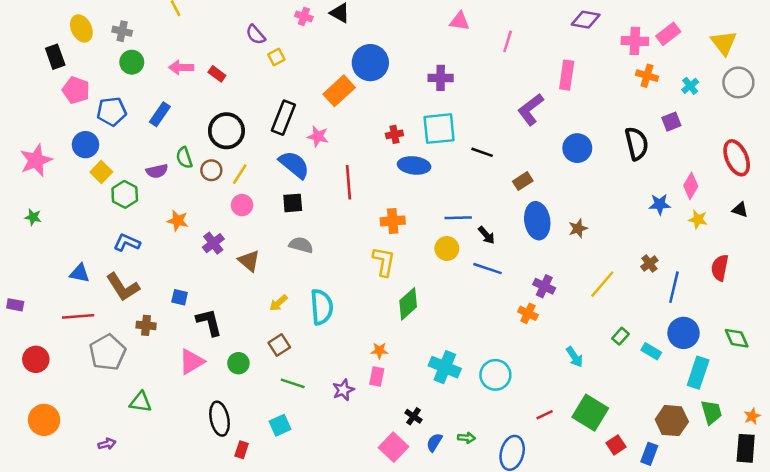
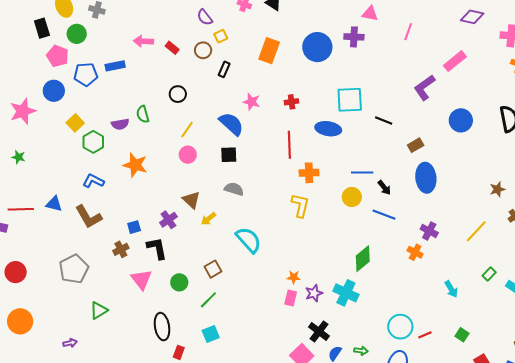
green circle: (132, 62) -> (77, 34), moved
blue circle: (370, 63) -> (317, 47), moved
pink rectangle: (567, 75) -> (455, 61), turned 40
purple cross: (441, 78) -> (354, 37), moved
orange rectangle: (339, 91) -> (269, 51), moved, turned -30
blue rectangle: (160, 114) -> (115, 66), moved, turned 42
black rectangle: (283, 118) -> (224, 69), moved, size x0.6
black circle: (226, 131) -> (178, 94), size x0.6
red cross: (394, 134) -> (292, 102), moved
blue circle: (85, 145) -> (54, 91), moved
brown circle: (211, 170) -> (203, 50), moved
red line: (348, 182) -> (289, 145), moved
orange star: (178, 221) -> (135, 165), size x1.4
brown star: (578, 228) -> (497, 189), moved
purple cross: (213, 243) -> (168, 220), moved
blue square: (180, 297) -> (134, 227), turned -32
yellow arrow: (278, 303) -> (209, 219), moved
green diamond: (408, 304) -> (363, 259), moved
cyan semicircle: (322, 307) -> (249, 240), turned -40
red line: (78, 316) -> (21, 209), moved
brown cross: (146, 325) -> (121, 249), moved, turned -35
pink triangle: (191, 362) -> (141, 279), turned -40
cyan circle: (495, 375) -> (400, 327), moved
green line: (293, 383) -> (208, 300), moved, turned -66
purple star: (343, 390) -> (314, 293), moved
green triangle: (141, 402) -> (99, 310), turned -42
green square: (590, 413) -> (462, 335), size x0.5
black cross: (414, 416) -> (319, 332), size x1.5

